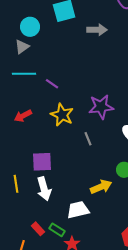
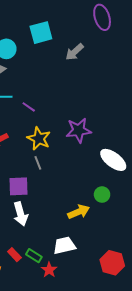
gray arrow: (97, 30) -> (75, 52), turned 138
gray line: (88, 139) -> (38, 163), moved
white trapezoid: (78, 210) -> (64, 245), moved

